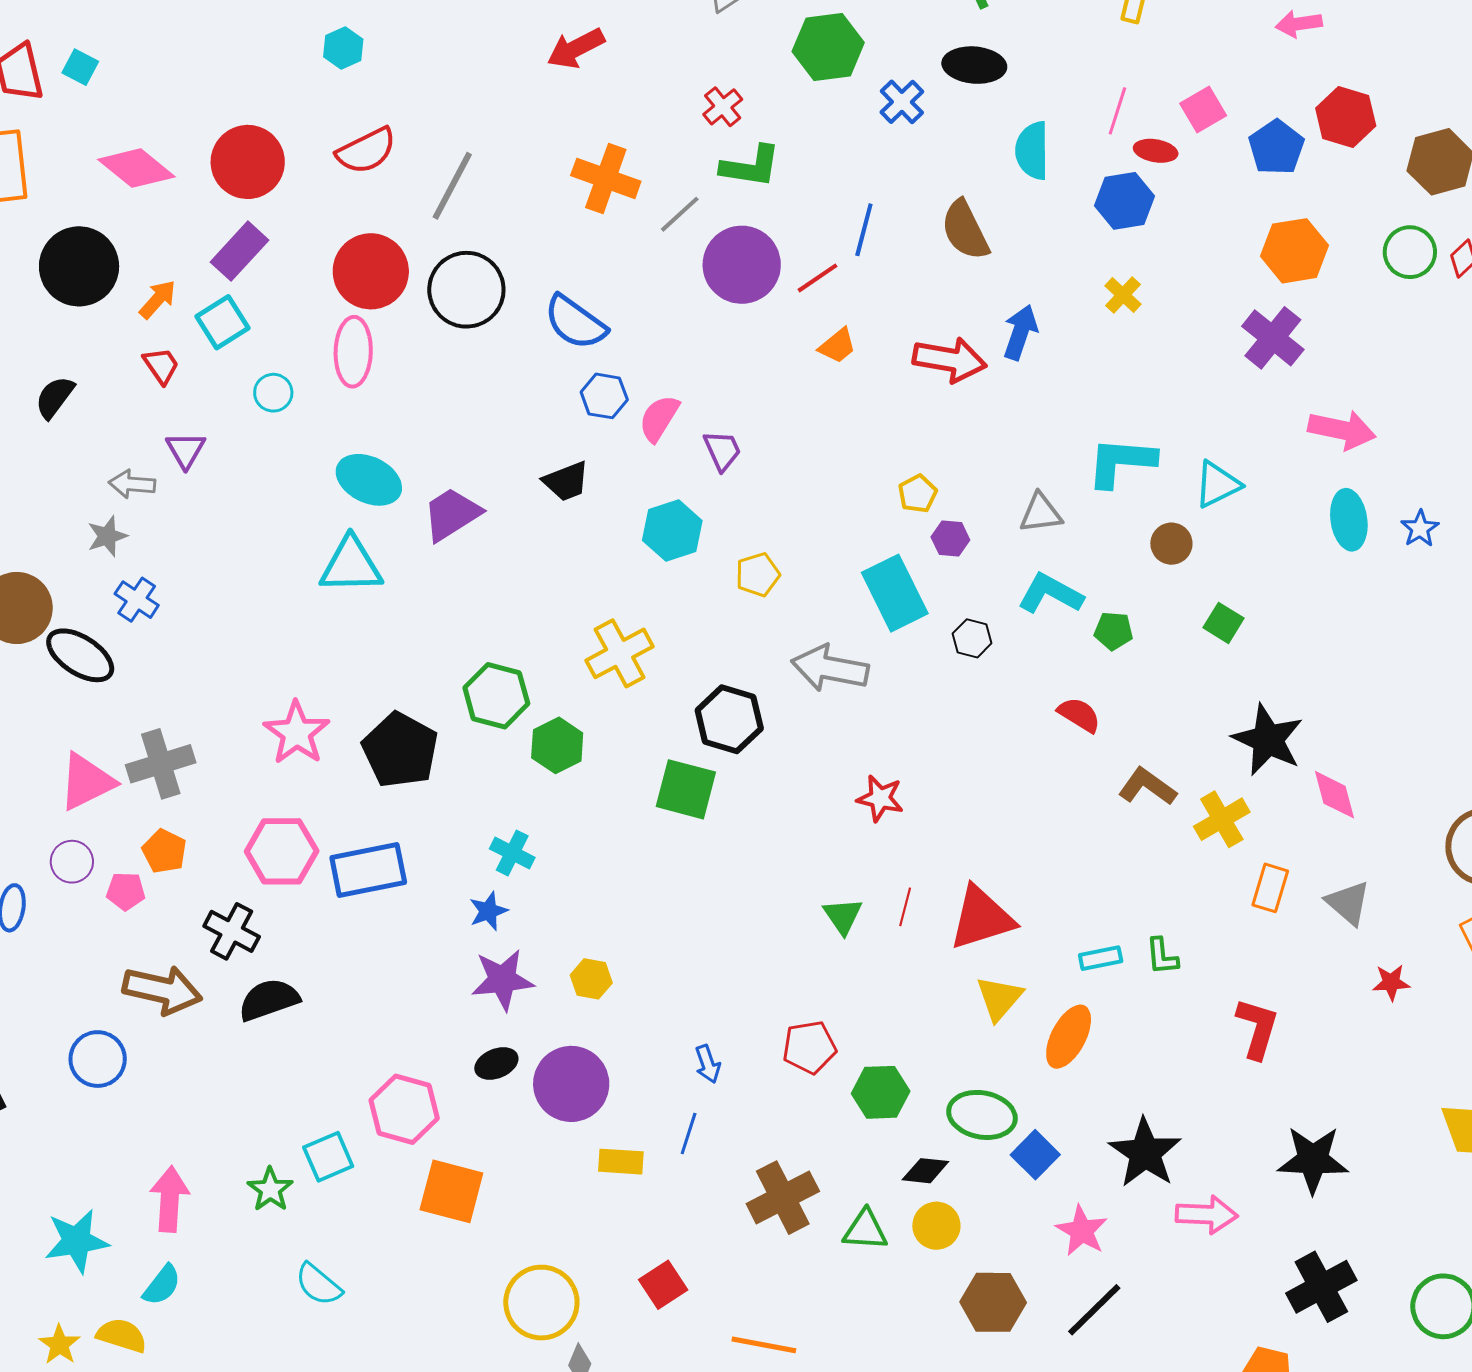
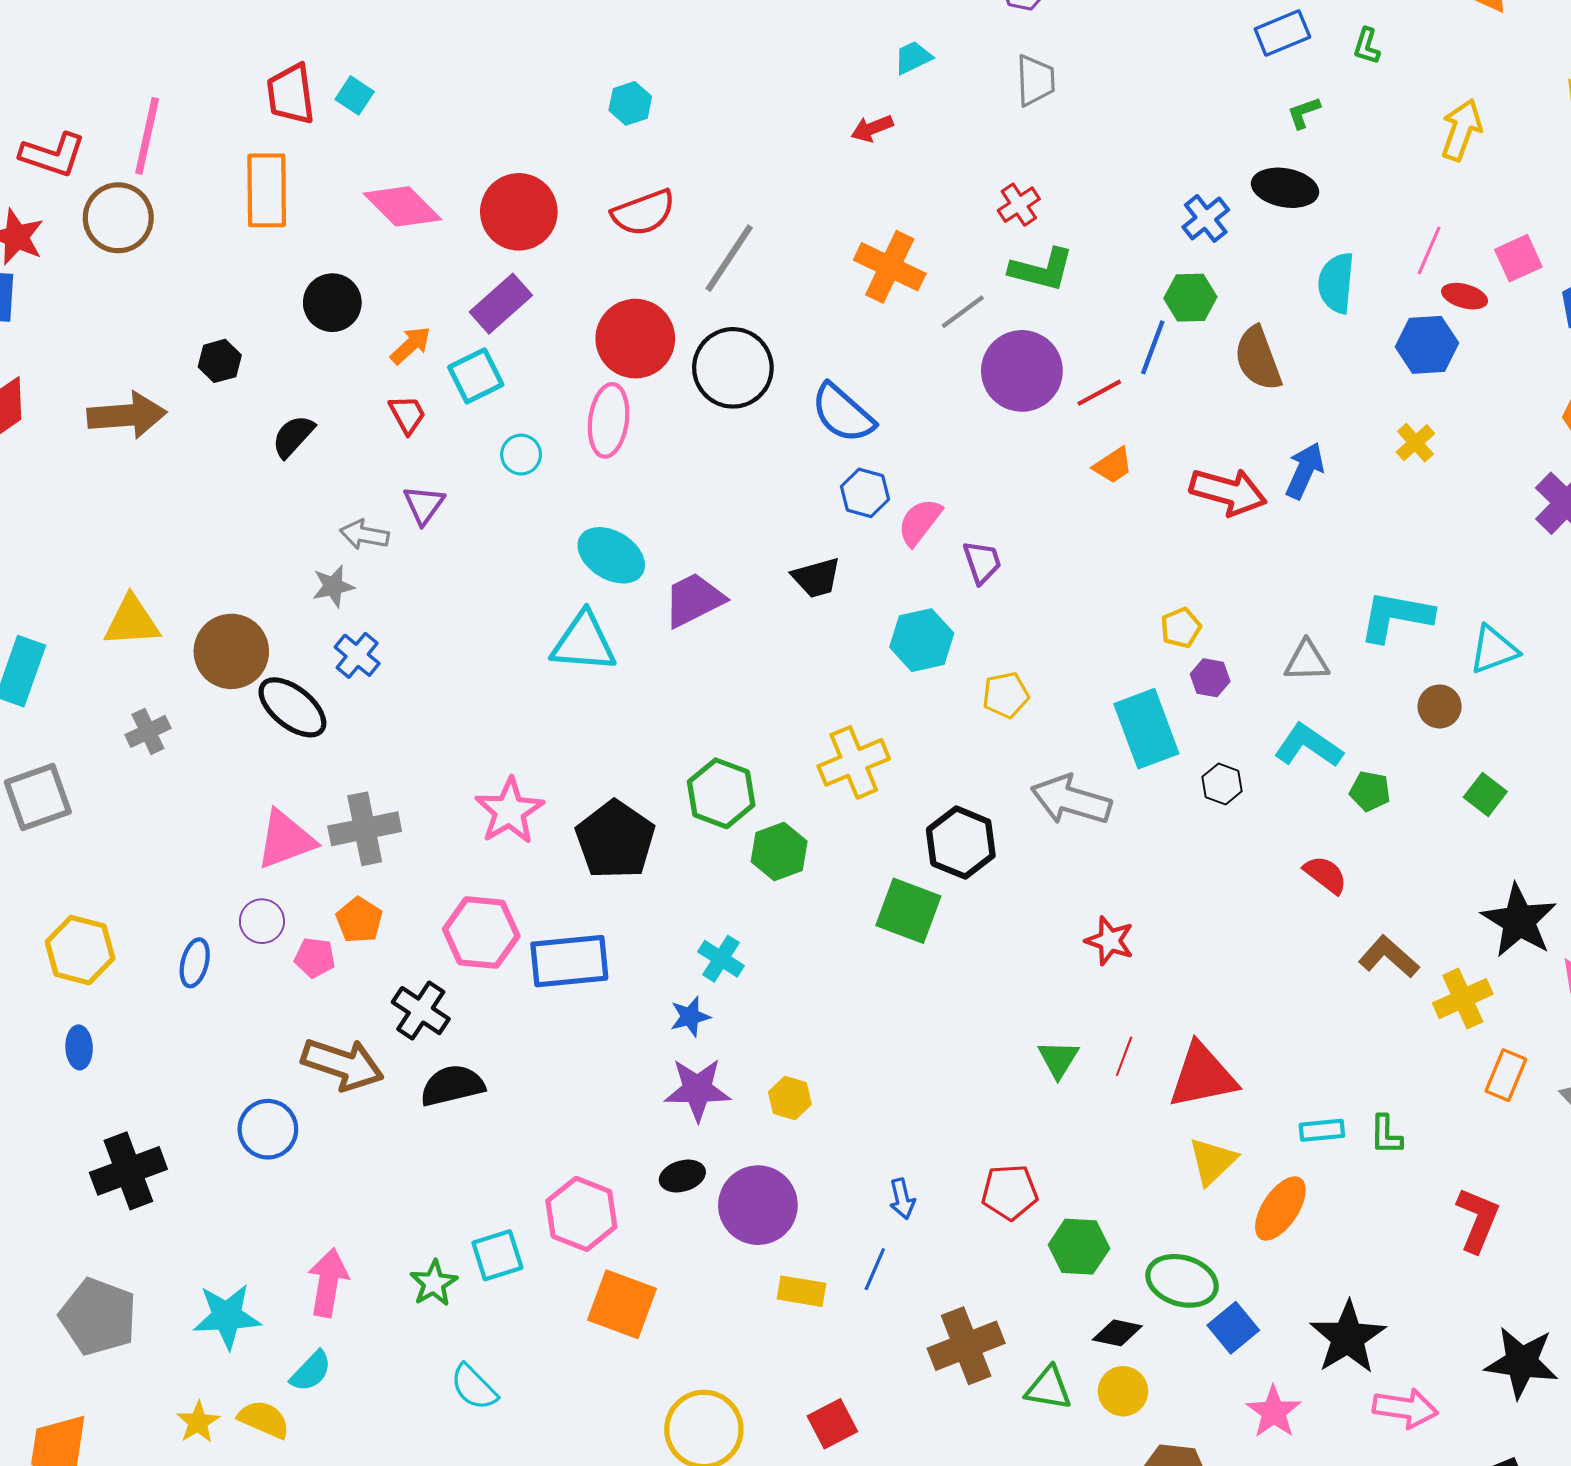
green hexagon: (828, 47) -> (1190, 298), moved, size x0.7
red arrow: (576, 48) -> (872, 128), size x0.7
black circle: (79, 266) -> (332, 303), size x0.7

